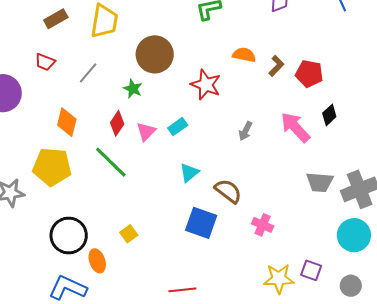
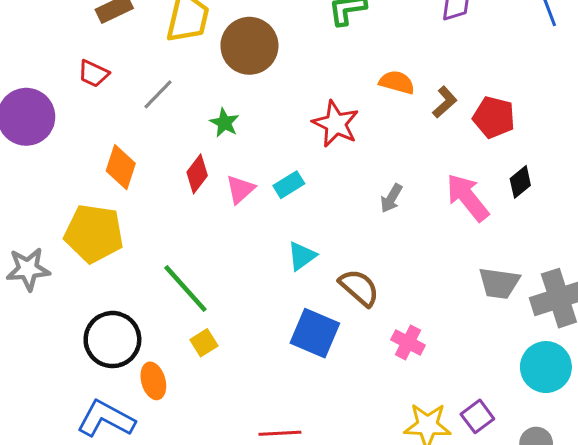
brown circle: (155, 54) -> (249, 46), moved
green line: (111, 162) -> (185, 288), moved
purple square: (311, 270) -> (477, 416), turned 30

